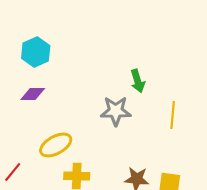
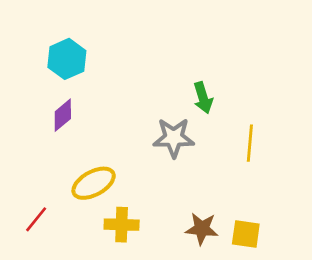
purple diamond: (33, 94) -> (63, 115), turned -40

